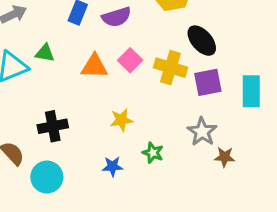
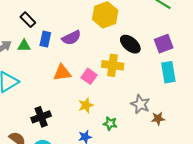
green triangle: (45, 53) -> (24, 46), moved
pink square: (130, 60) -> (89, 76), moved
purple square: (208, 82) -> (164, 44), moved

